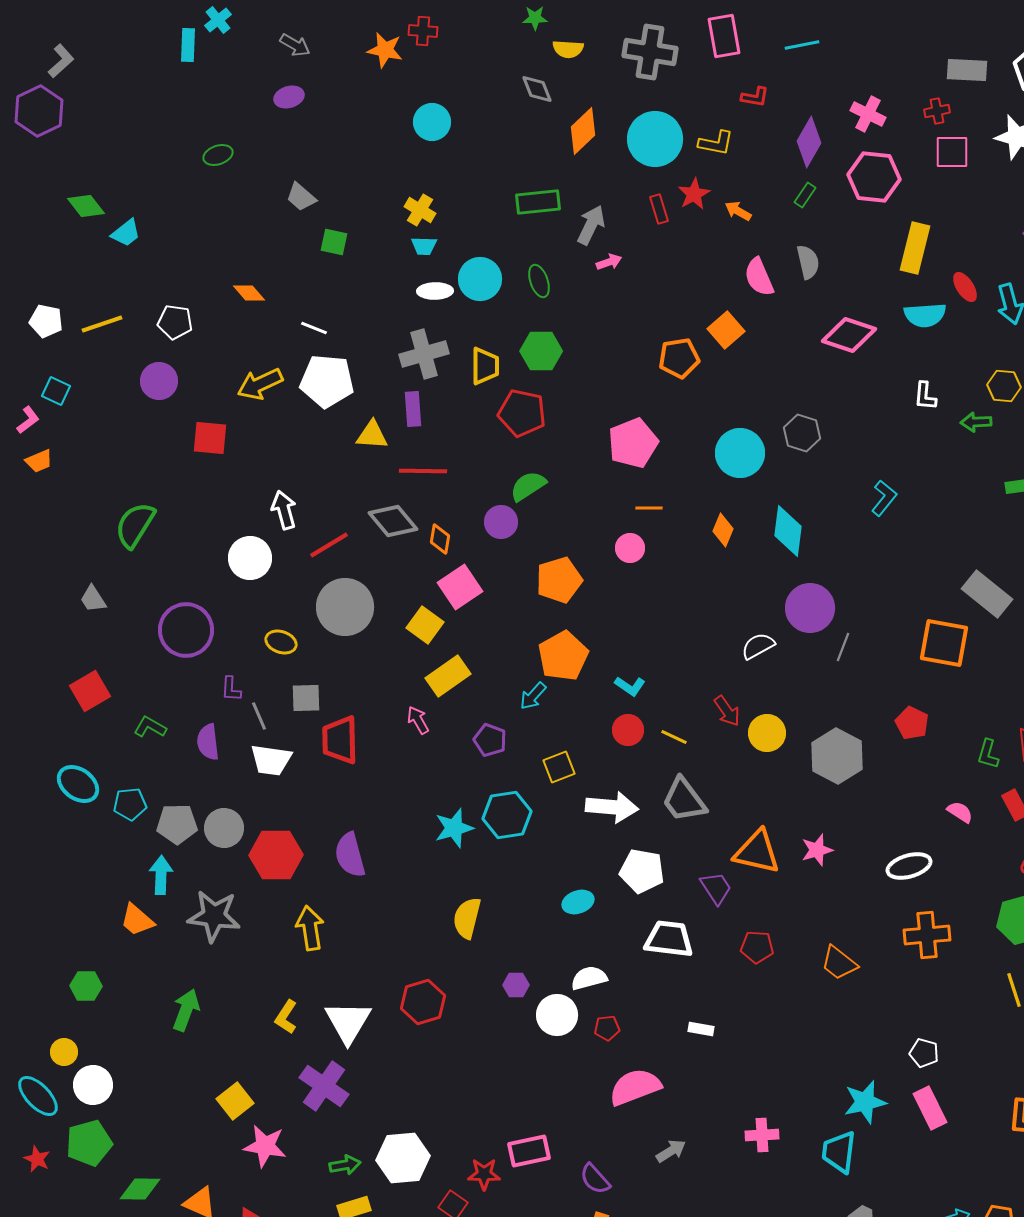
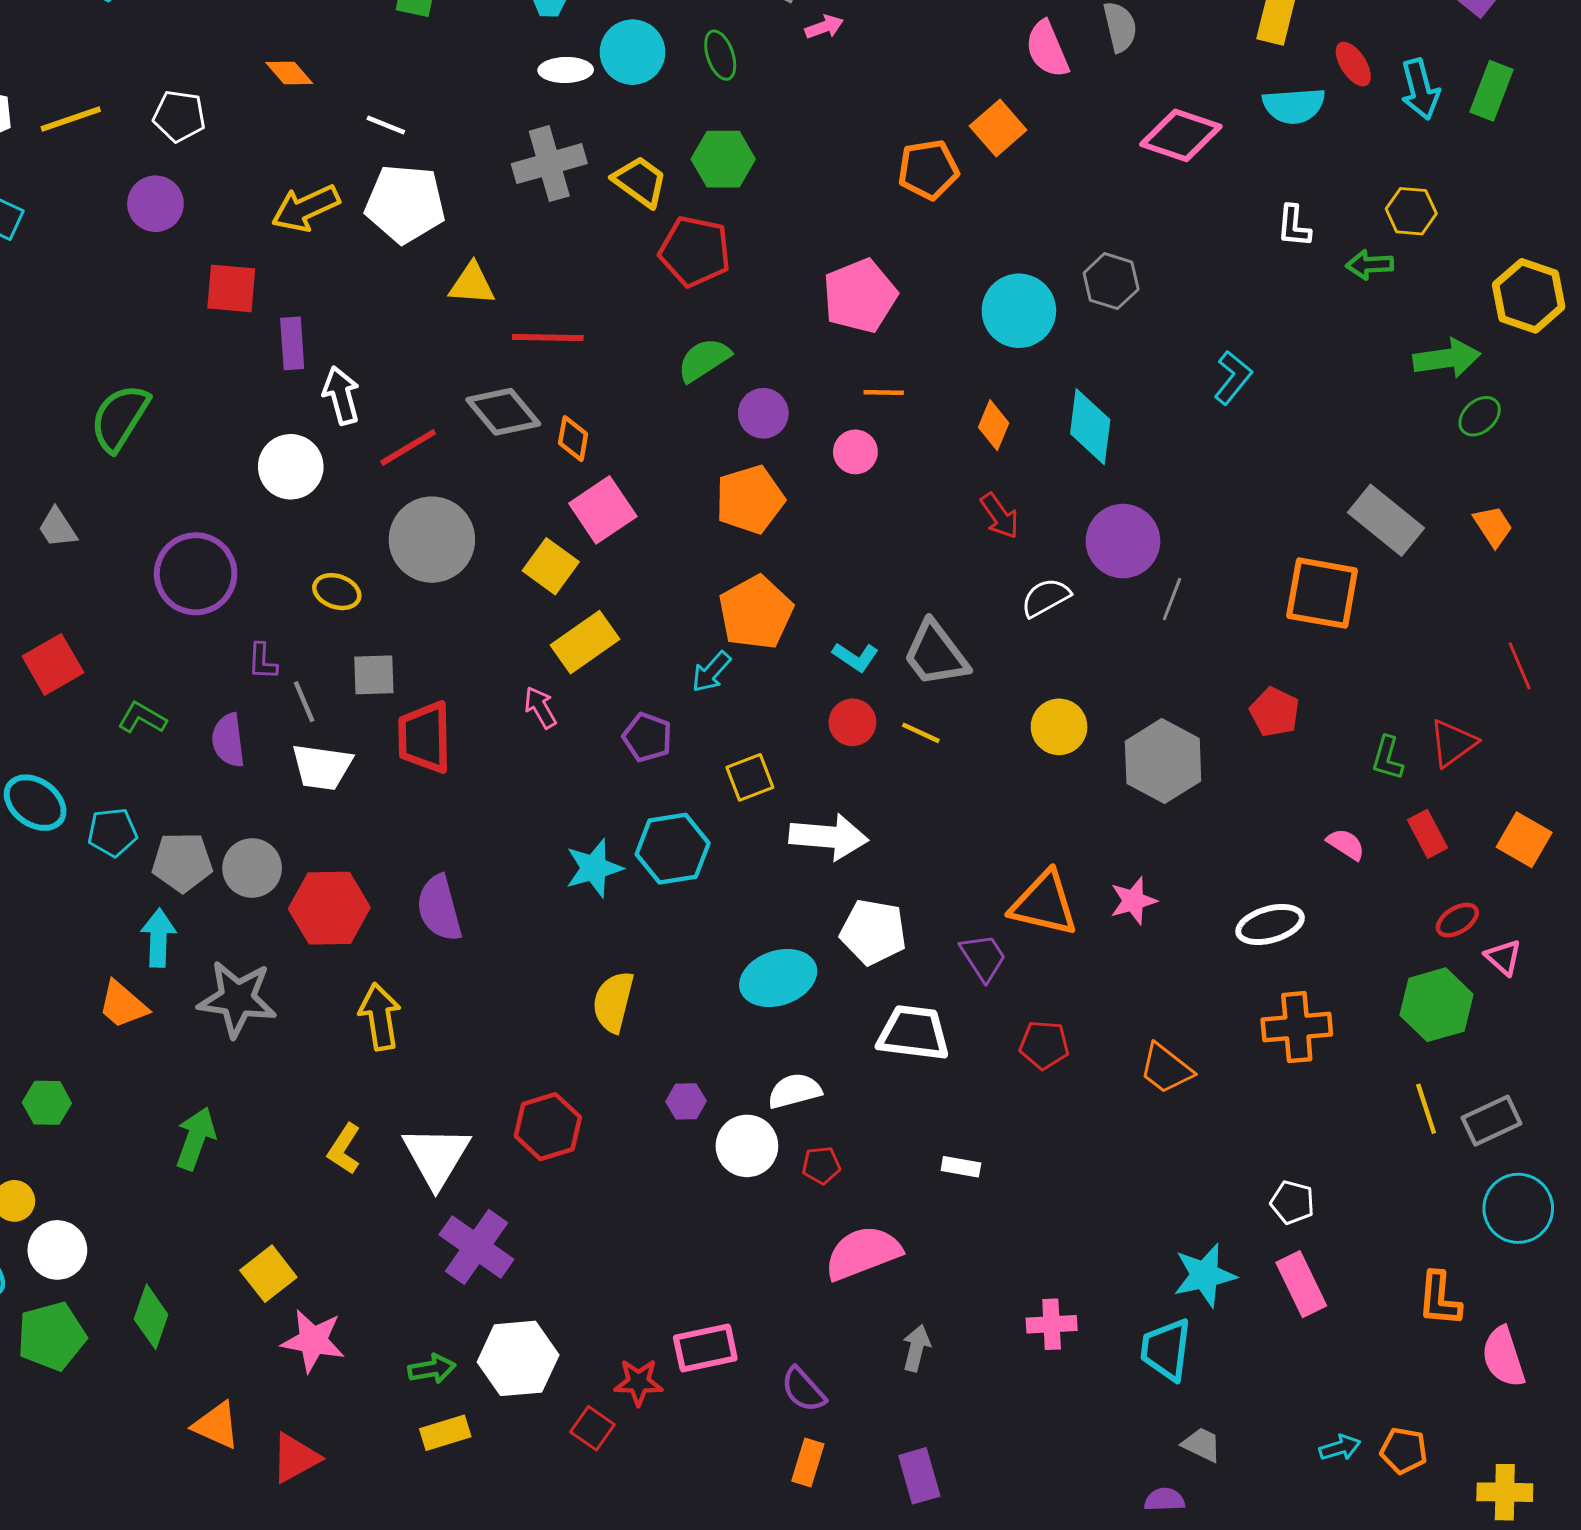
yellow trapezoid: (485, 366) -> (640, 181), turned -54
purple rectangle: (413, 409) -> (292, 343), moved
purple circle: (501, 522) -> (763, 413), moved
red arrow: (727, 711) -> (1000, 516), moved
gray trapezoid: (684, 800) -> (936, 654), moved
cyan ellipse: (578, 902) -> (778, 978), size x1.6
purple cross: (324, 1086) -> (476, 1247), moved
gray arrow: (671, 1151) -> (916, 1348), turned -44
green diamond: (140, 1189) -> (151, 1317), moved, turned -72

